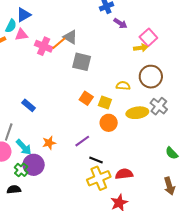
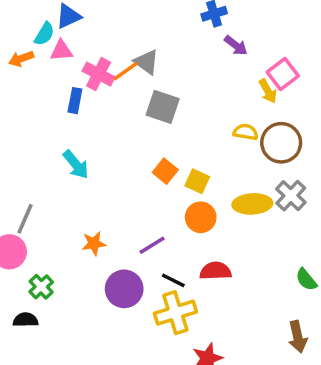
yellow arrow: (141, 48) -> (268, 91), turned 64
yellow semicircle: (123, 86) -> (246, 132), moved
blue rectangle: (29, 105) -> (75, 101), moved, turned 56
cyan arrow: (24, 147) -> (76, 164), moved
purple circle: (34, 165) -> (124, 289), moved
red semicircle: (124, 174) -> (215, 271), moved

